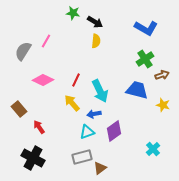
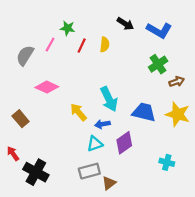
green star: (73, 13) -> (68, 28), moved
black arrow: (95, 22) -> (125, 24), moved
red line: (76, 80) -> (82, 46), moved
blue trapezoid: (137, 90) -> (144, 112), moved
yellow star: (163, 105) -> (178, 114), size x1.6
red arrow: (39, 127) -> (13, 154), moved
cyan cross: (153, 149) -> (167, 162), turned -32

